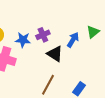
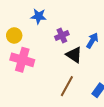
blue star: (23, 40) -> (39, 16), moved

